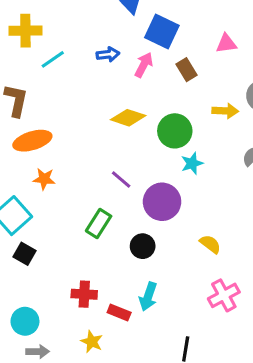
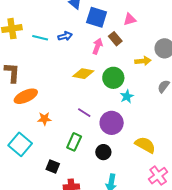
pink triangle: (226, 44) -> (130, 19), moved
cyan line: (53, 59) -> (40, 38), moved, turned 56
pink arrow: (144, 65) -> (97, 46), moved
orange star: (44, 179) -> (44, 119), moved
yellow semicircle: (210, 244) -> (145, 145), size x1.5
black square: (25, 254) -> (53, 167), moved

